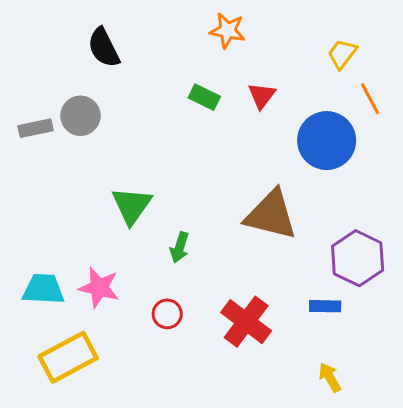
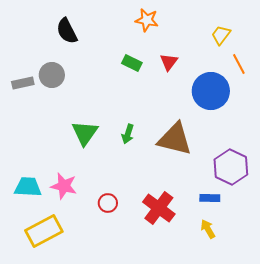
green arrow: (180, 247) -> (128, 134), moved
yellow arrow: (330, 377) -> (208, 229), moved

